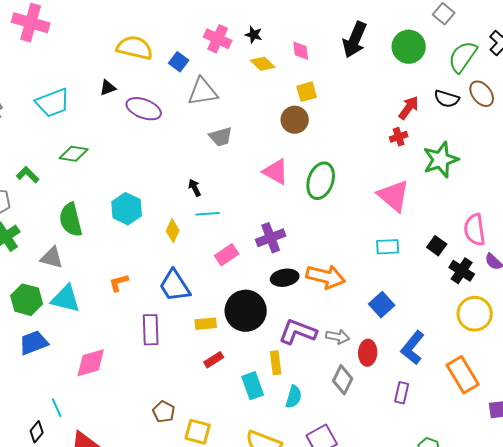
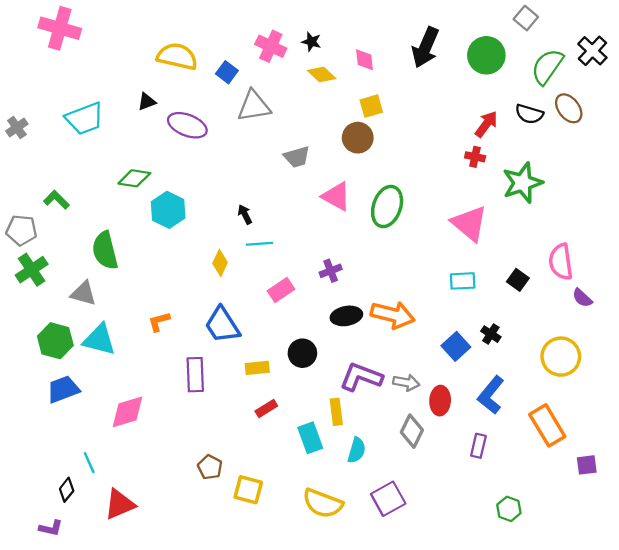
gray trapezoid: (221, 137) -> (297, 157), moved
red cross: (399, 137) -> (475, 157), turned 30
green diamond: (74, 154) -> (134, 178), moved
cyan hexagon: (127, 209) -> (168, 210), moved
purple cross: (271, 238) -> (331, 271), size x0.7
black cross: (462, 271) -> (491, 334), moved, size x0.7
black circle: (246, 311) -> (302, 353), size x0.6

